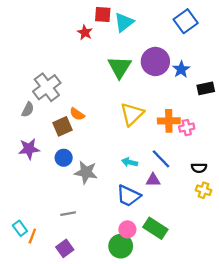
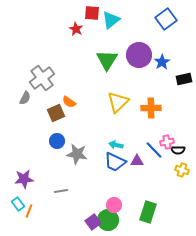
pink cross: (187, 128) -> (167, 142), moved
purple star: (29, 149) -> (24, 179), moved
blue line: (161, 159) -> (154, 150), moved
blue trapezoid: (129, 196) -> (115, 162), moved
green rectangle: (155, 228) -> (148, 212), moved, turned 75
purple square: (65, 248) -> (93, 222), moved

